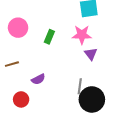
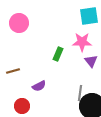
pink circle: (18, 28) -> (19, 23), moved
green rectangle: (49, 37) -> (58, 54), moved

